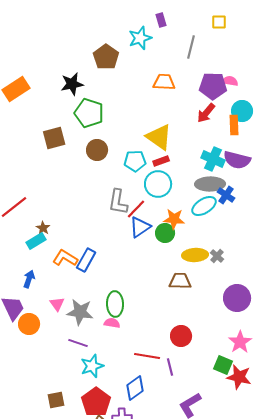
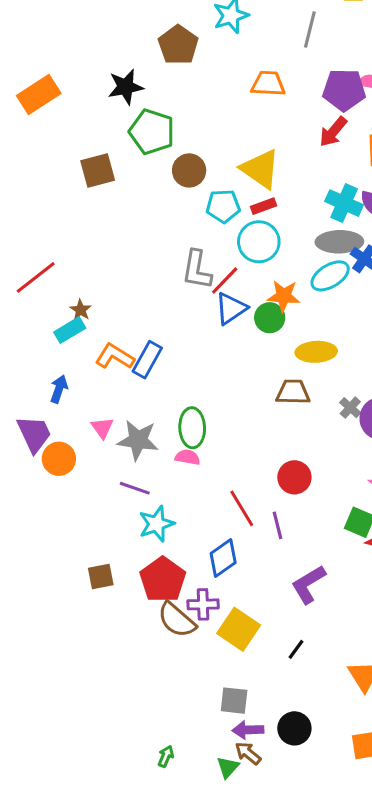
brown circle: (97, 150) -> (189, 170), moved
gray cross: (217, 256) -> (350, 408), moved
red line: (147, 356) -> (242, 508), turned 50

